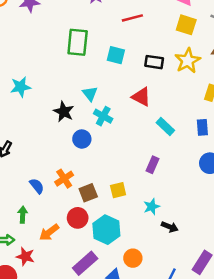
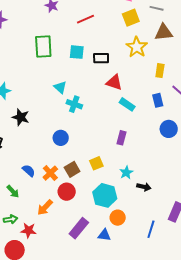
yellow square: (186, 25) -> (131, 18), turned -30
black rectangle: (154, 62) -> (101, 58), moved
red triangle: (141, 97) -> (114, 82), moved
black star: (64, 112) -> (21, 117), moved
blue circle: (82, 139) -> (61, 138), moved
orange cross: (64, 179) -> (50, 173), moved
green arrow: (23, 215) -> (13, 192), moved, turned 144
cyan hexagon: (106, 230) -> (105, 195), moved

